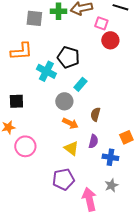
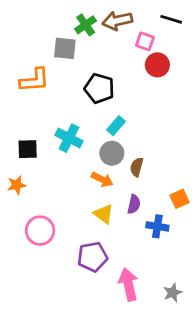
green cross: (58, 11) -> (86, 25), turned -35
gray square: (34, 18) -> (65, 48), moved
cyan cross: (46, 71) -> (69, 138), moved
gray circle: (64, 101) -> (112, 153), moved
pink circle: (25, 146) -> (40, 231), moved
gray star: (111, 185) -> (173, 293), moved

